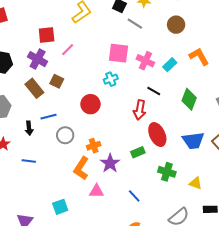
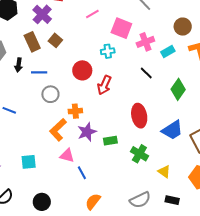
brown circle: (176, 25) -> (183, 27), moved
pink line: (68, 50) -> (92, 14), moved
pink cross: (145, 61) -> (145, 42), turned 30
red arrow: (140, 110) -> (104, 85), moved
black arrow: (29, 128) -> (19, 65), moved
blue trapezoid: (193, 141) -> (172, 130), turned -40
green rectangle: (138, 152) -> (110, 141), moved
blue line: (134, 196) -> (82, 173), moved

